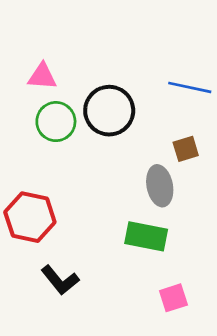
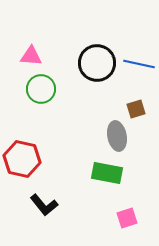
black circle: (109, 111) -> (97, 63), moved

